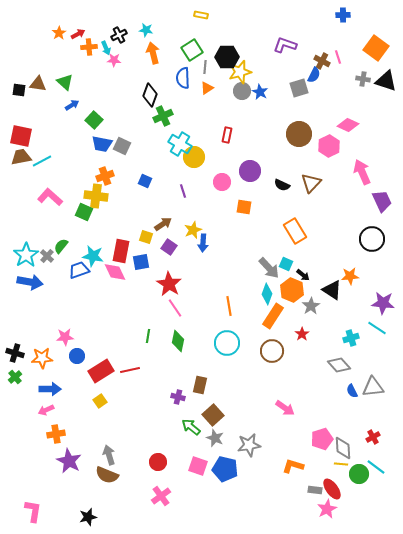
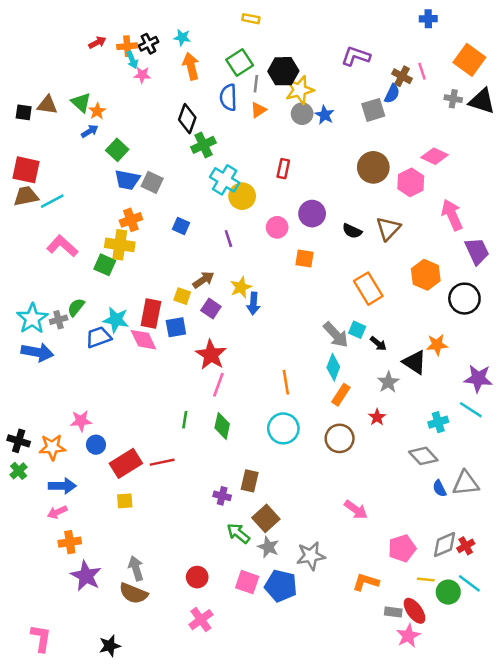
orange star: (59, 33) -> (97, 111), moved
orange cross: (89, 47) -> (127, 46), moved
gray cross: (47, 256) -> (59, 320), turned 32
orange hexagon: (292, 290) -> (426, 275), moved
pink line: (175, 308) -> (218, 385), turned 54
orange rectangle: (273, 316) -> (341, 395), size x0.7
yellow square: (100, 401) -> (125, 501), turned 32
gray diamond: (343, 448) -> (444, 545), moved, turned 70

